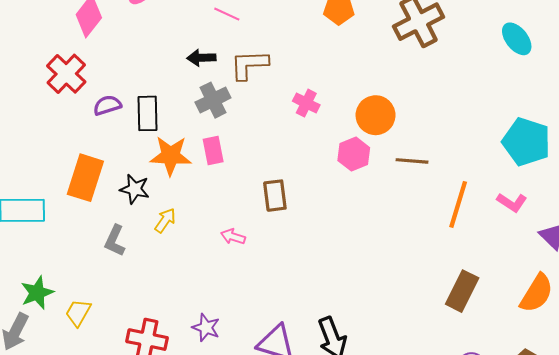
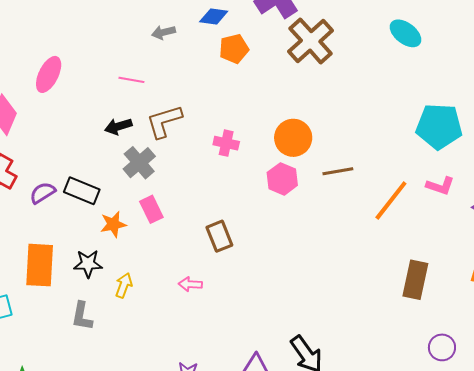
black rectangle: (147, 113) -> (82, 191), turned -52
orange star: (171, 156) -> (113, 224), size x0.7
orange line: (458, 204) -> (391, 201), turned 36

